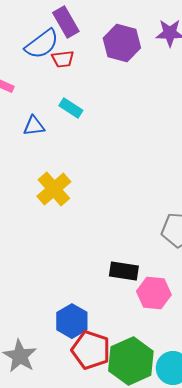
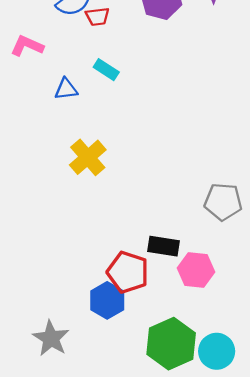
red pentagon: (91, 350) -> (128, 272), moved

